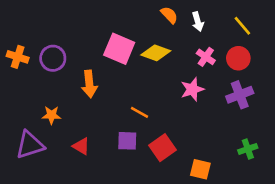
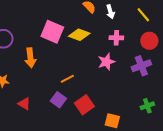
pink cross: (206, 57) -> (116, 38), turned -32
red circle: (238, 58) -> (149, 41), moved
orange line: (139, 112) -> (67, 79), turned -56
purple square: (127, 141) -> (58, 100), turned 35

